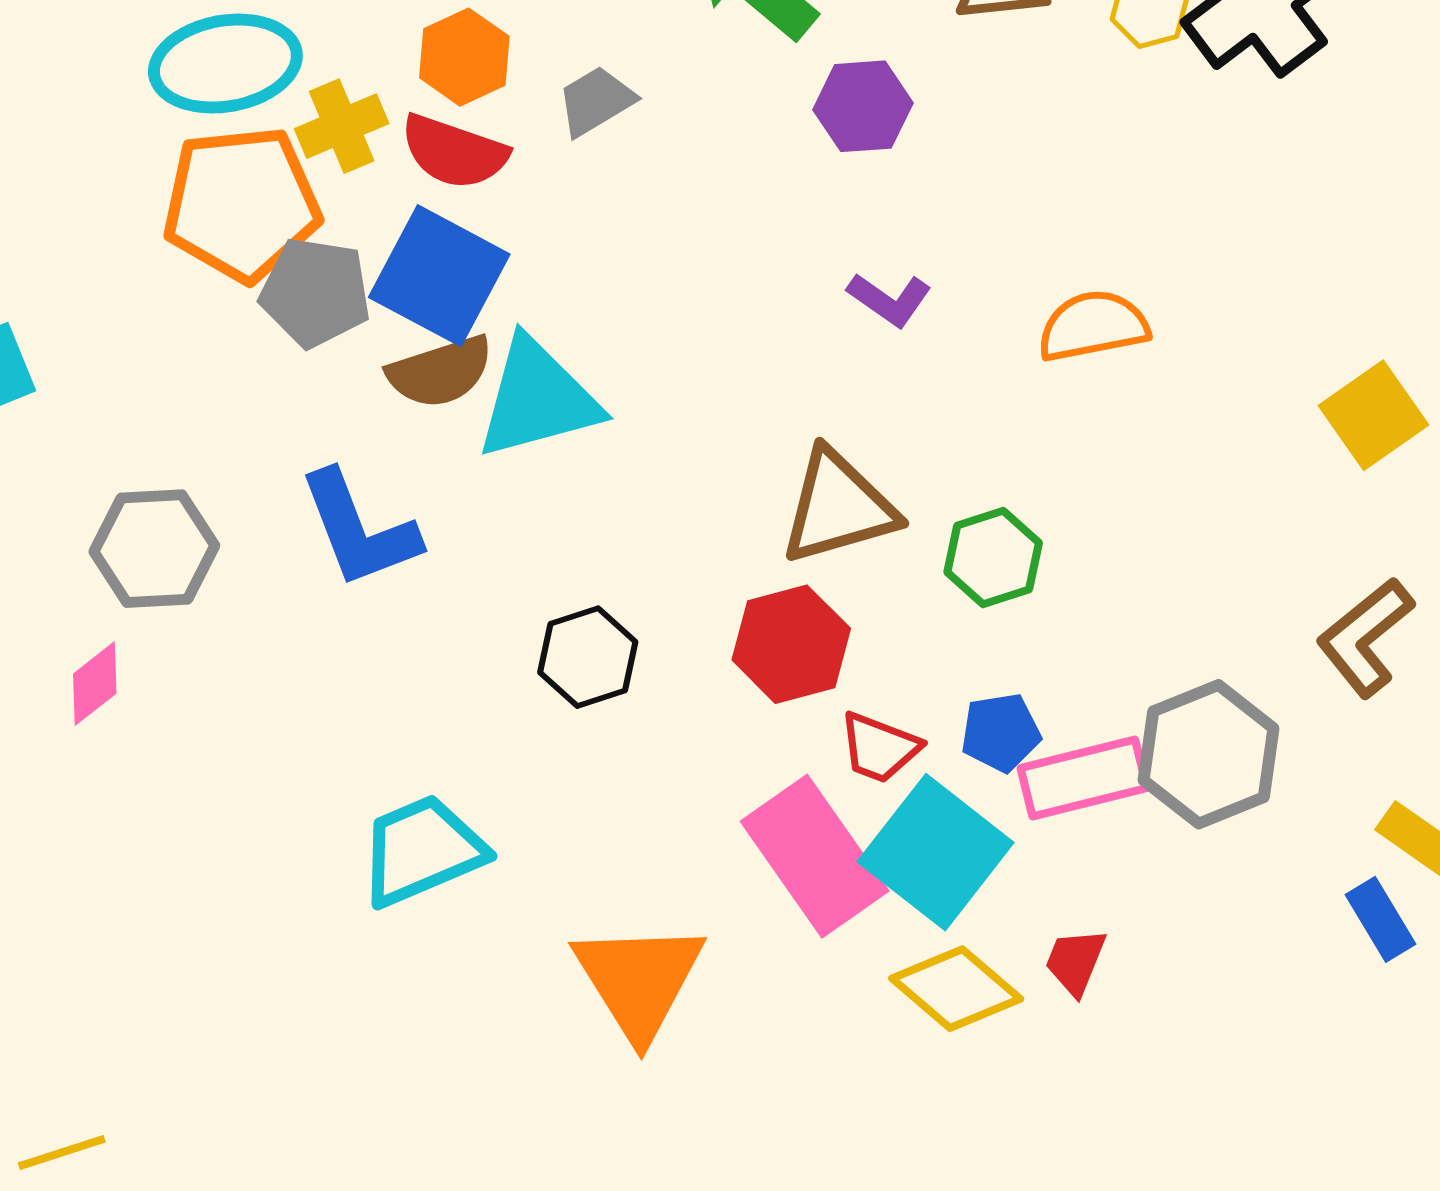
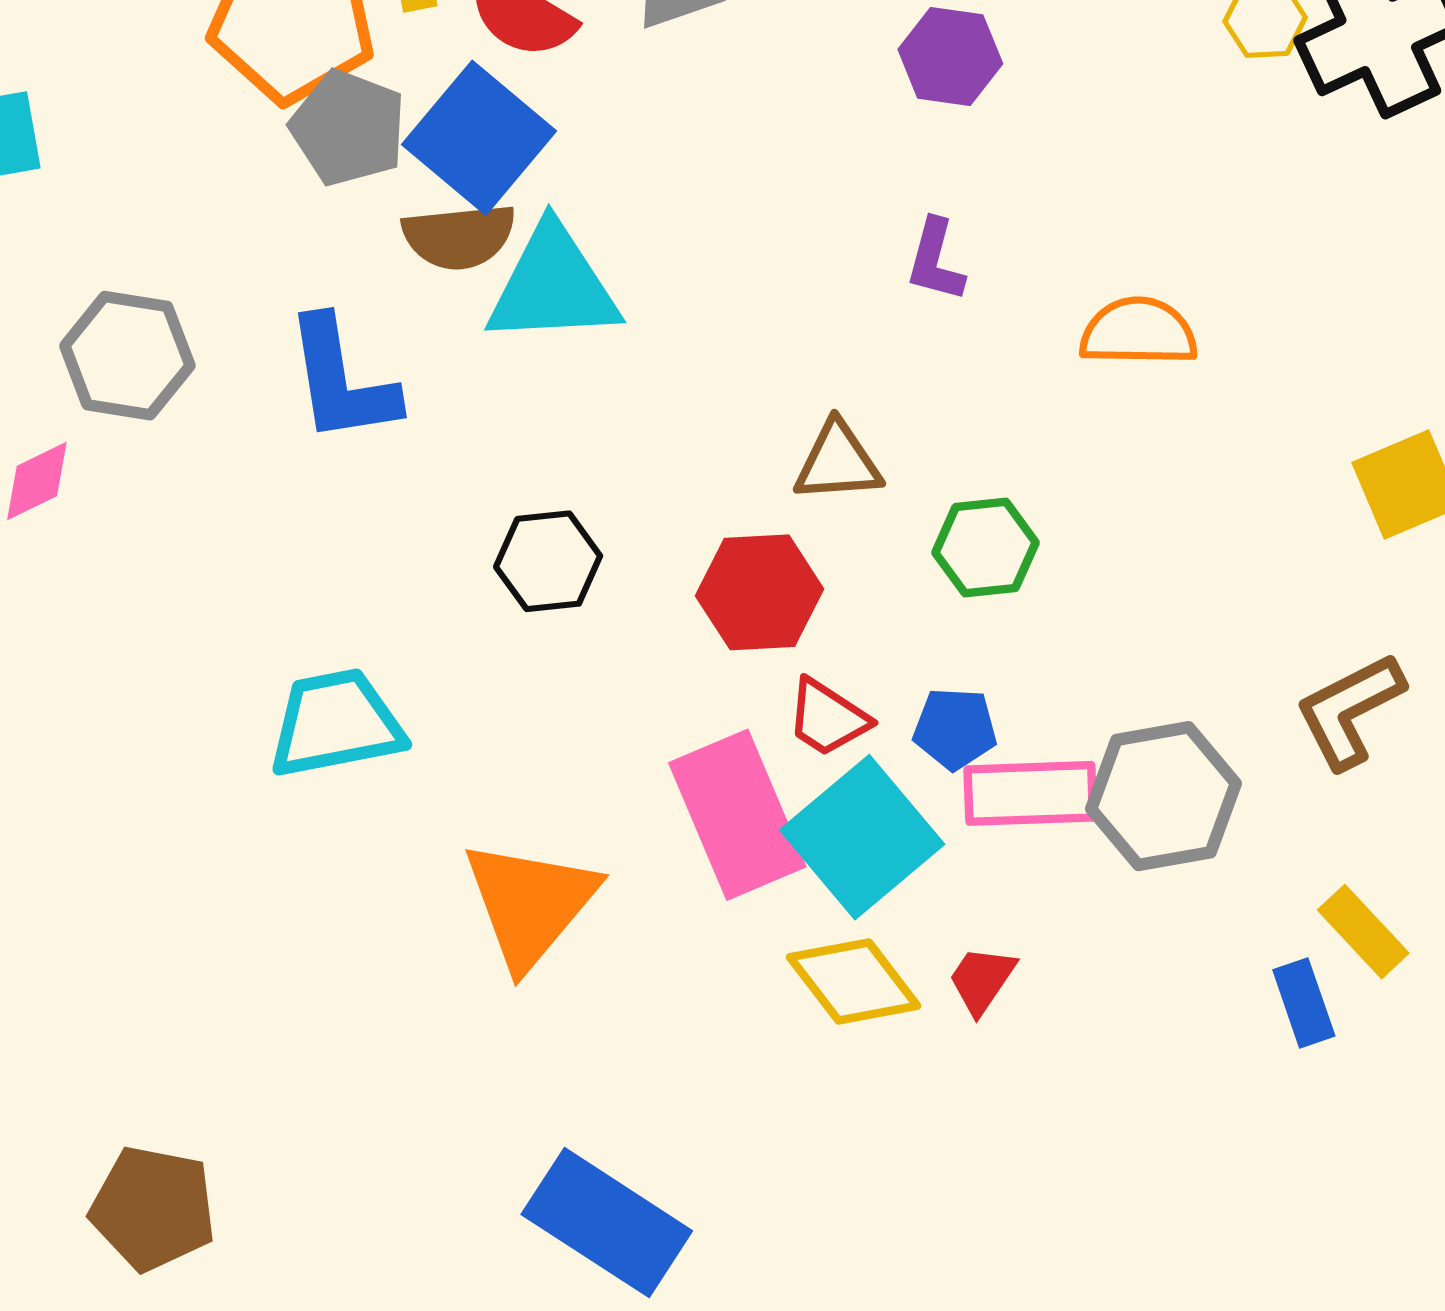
purple L-shape: (889, 300) -> (935, 260), turned 58
brown triangle: (838, 507) -> (838, 462), size x0.7

